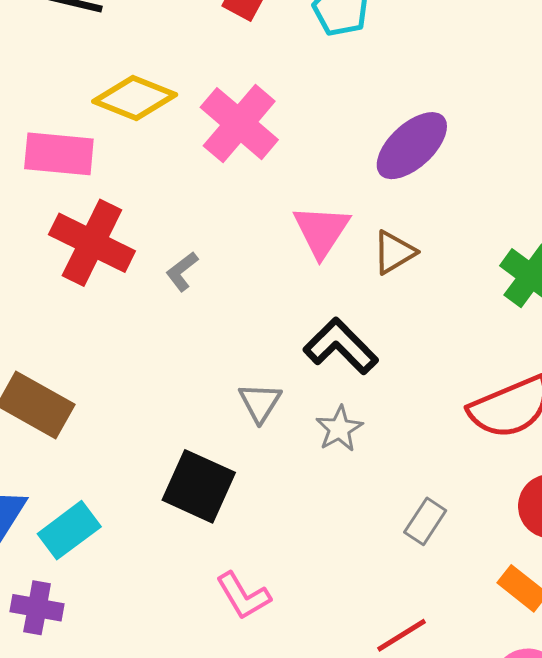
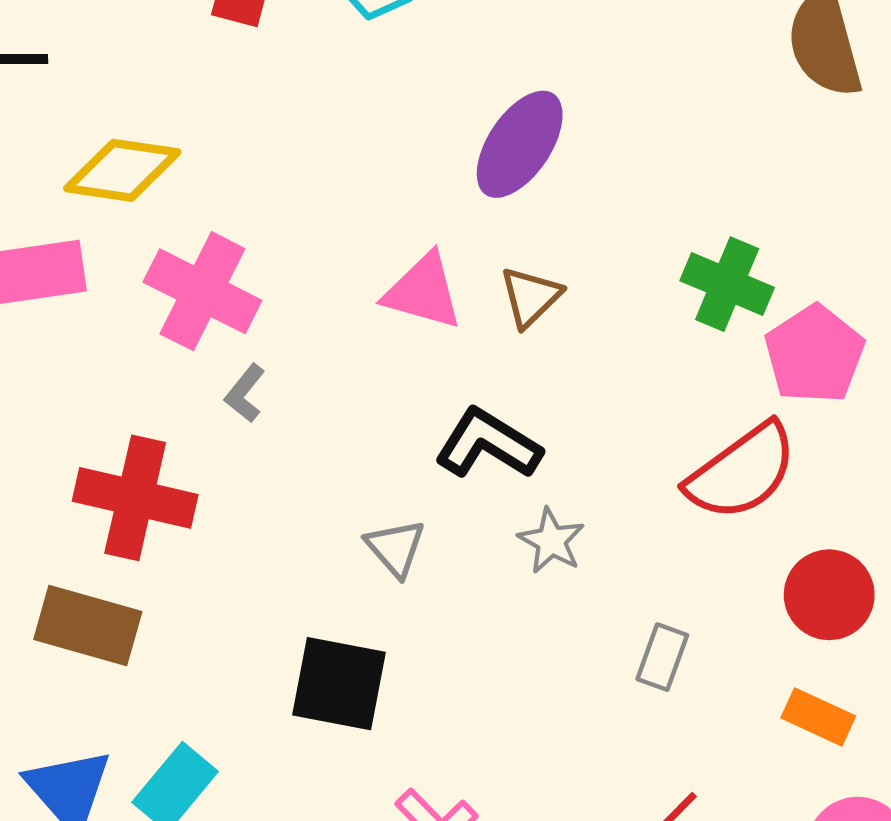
pink cross: (239, 124) -> (202, 291), moved
pink triangle: (321, 231) -> (423, 291), turned -34
red cross: (92, 243) -> (135, 498), moved
gray star: (339, 429) -> (551, 541), moved

